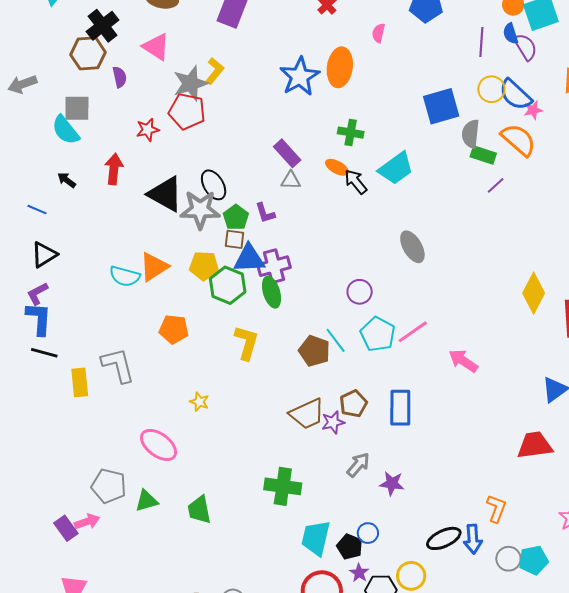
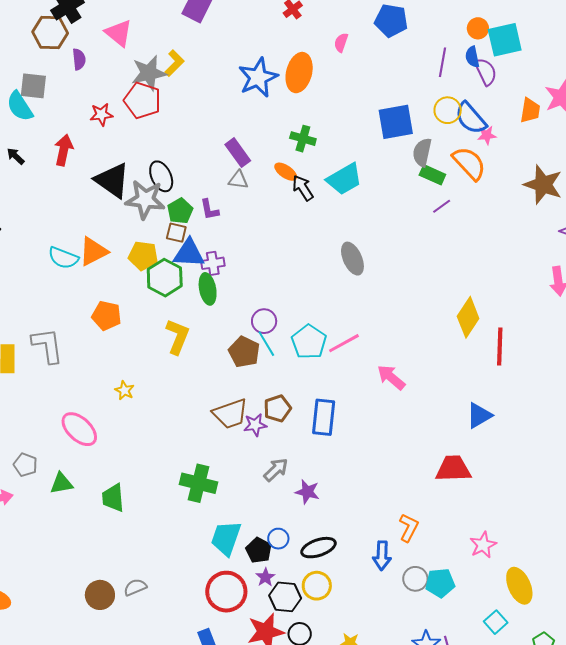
purple cross: (274, 266) -> (213, 263), size x0.7
purple circle: (360, 292) -> (264, 321), moved
gray pentagon: (109, 486) -> (25, 465), size x0.7
black ellipse: (444, 538) -> (318, 548), moved

